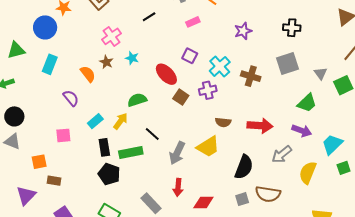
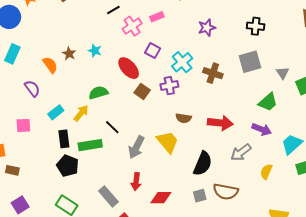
pink cross: (111, 36) -> (132, 26), moved
yellow trapezoid: (208, 147) -> (168, 142), turned -100
yellow semicircle: (308, 173) -> (266, 172), size x0.7

